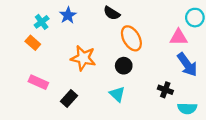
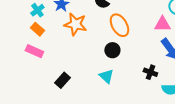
orange rectangle: (33, 43) -> (37, 29), moved
orange star: (83, 58) -> (75, 24), moved
pink rectangle: (38, 82) -> (34, 51), moved

